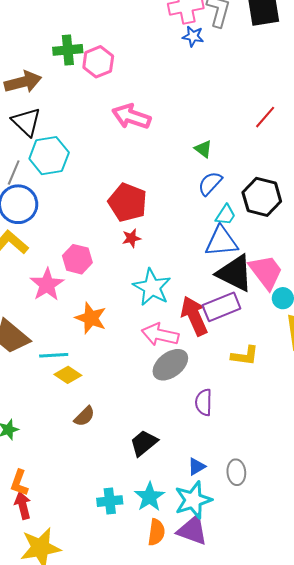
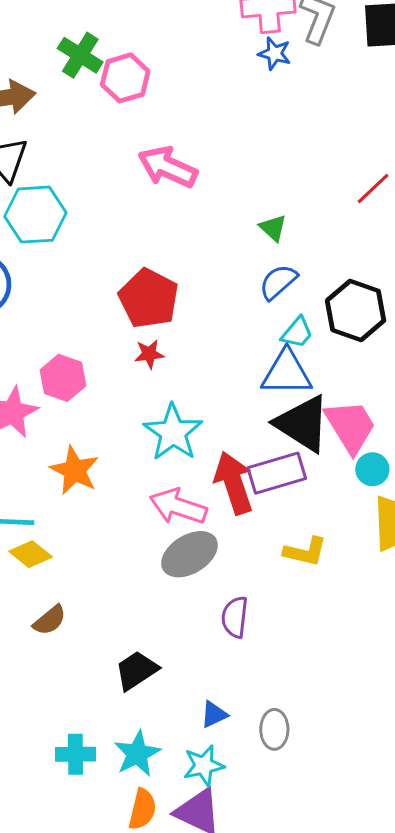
green cross: (68, 50) -> (80, 55), turned 32
cyan star: (193, 500) -> (204, 765), size x0.7

